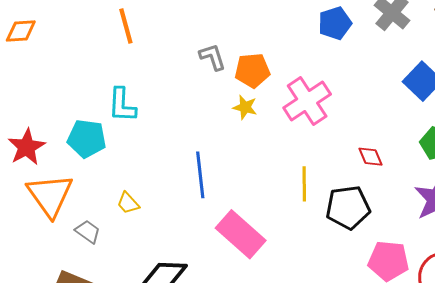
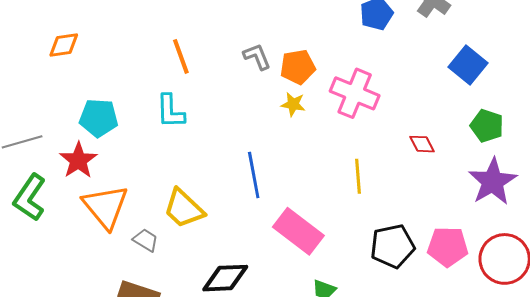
orange line: (126, 26) -> (181, 56), moved
pink cross: (307, 101) -> (355, 93), turned -30
cyan pentagon: (87, 139) -> (99, 118), moved
yellow trapezoid: (128, 203) -> (184, 209), size x1.8
black pentagon: (348, 207) -> (393, 246), moved

